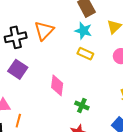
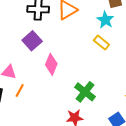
pink diamond: (57, 85) -> (51, 64), moved
green cross: (82, 105) -> (85, 92), size x1.5

